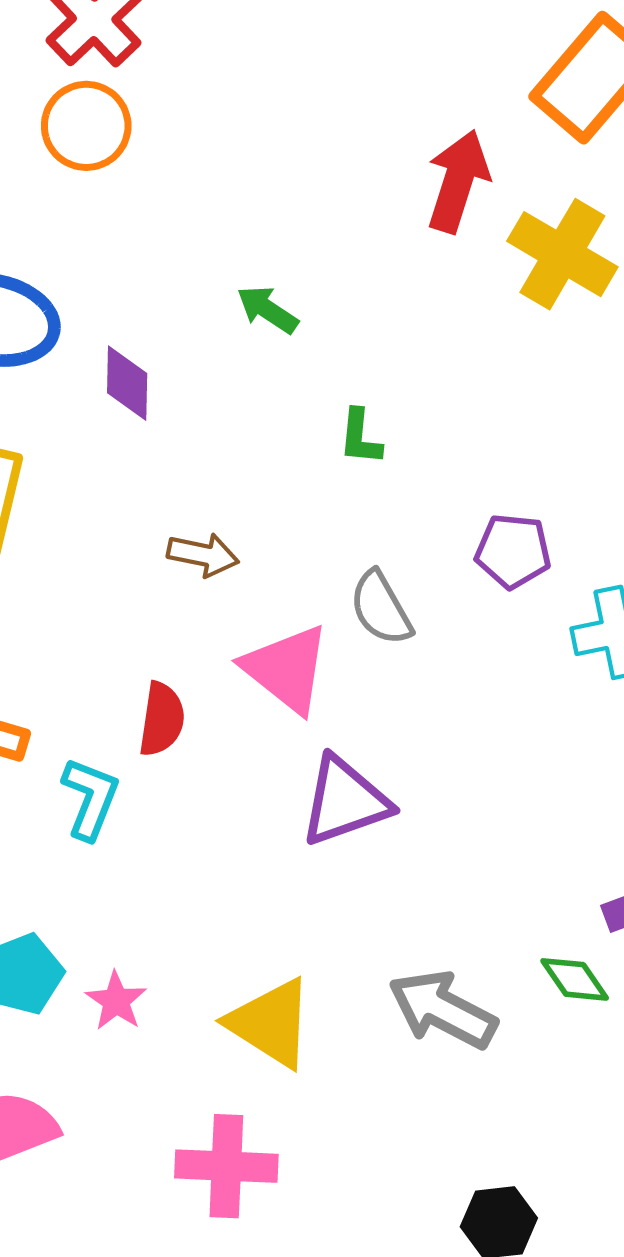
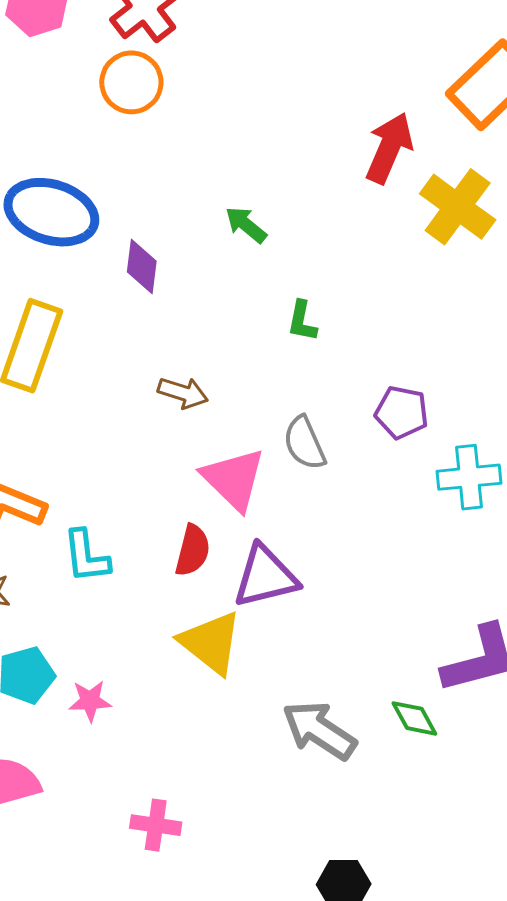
red semicircle: (162, 719) -> (193, 550), moved
cyan L-shape: (90, 798) -> (86, 556), turned 146
pink star: (116, 1001) -> (90, 701), turned 30
yellow triangle: (271, 1023) -> (211, 643), moved
pink cross: (226, 1166) -> (156, 825), size x0.7

